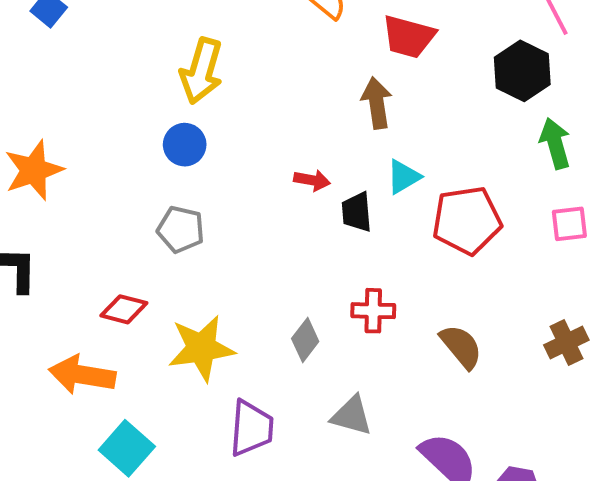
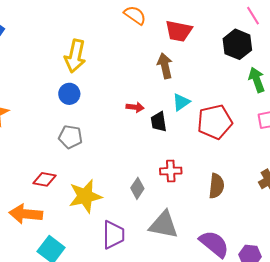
brown semicircle: (461, 347) -> (216, 186), turned 50
gray triangle: (352, 416) -> (164, 225), size x1.4

